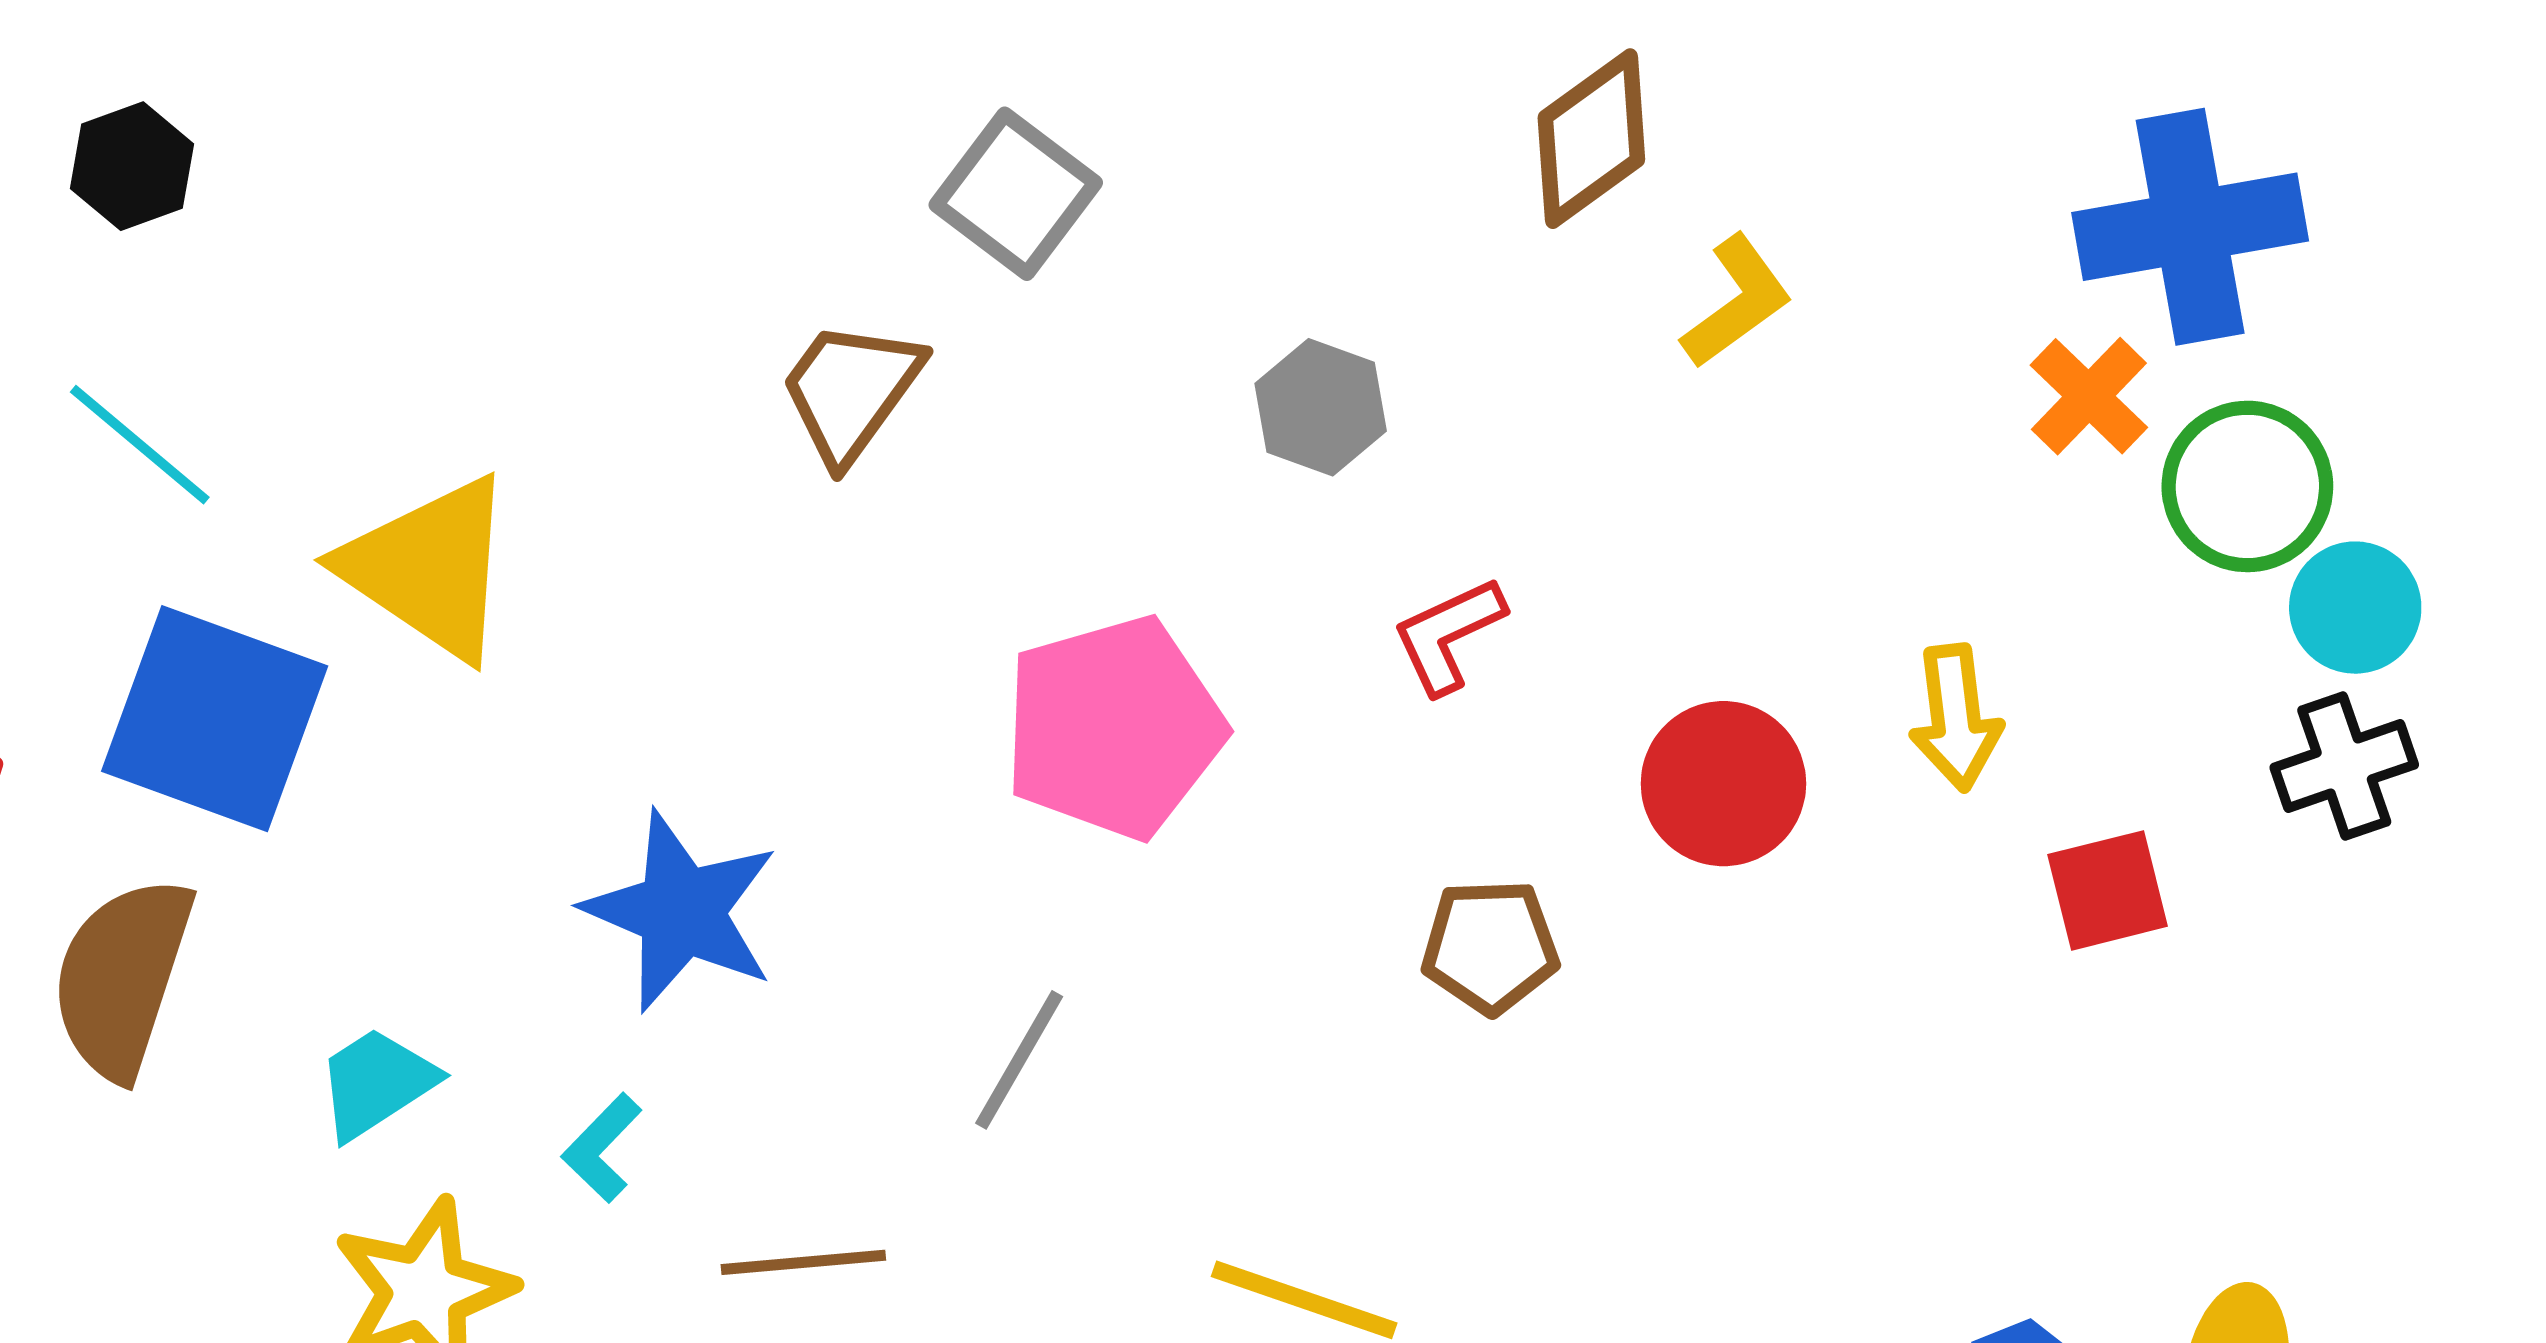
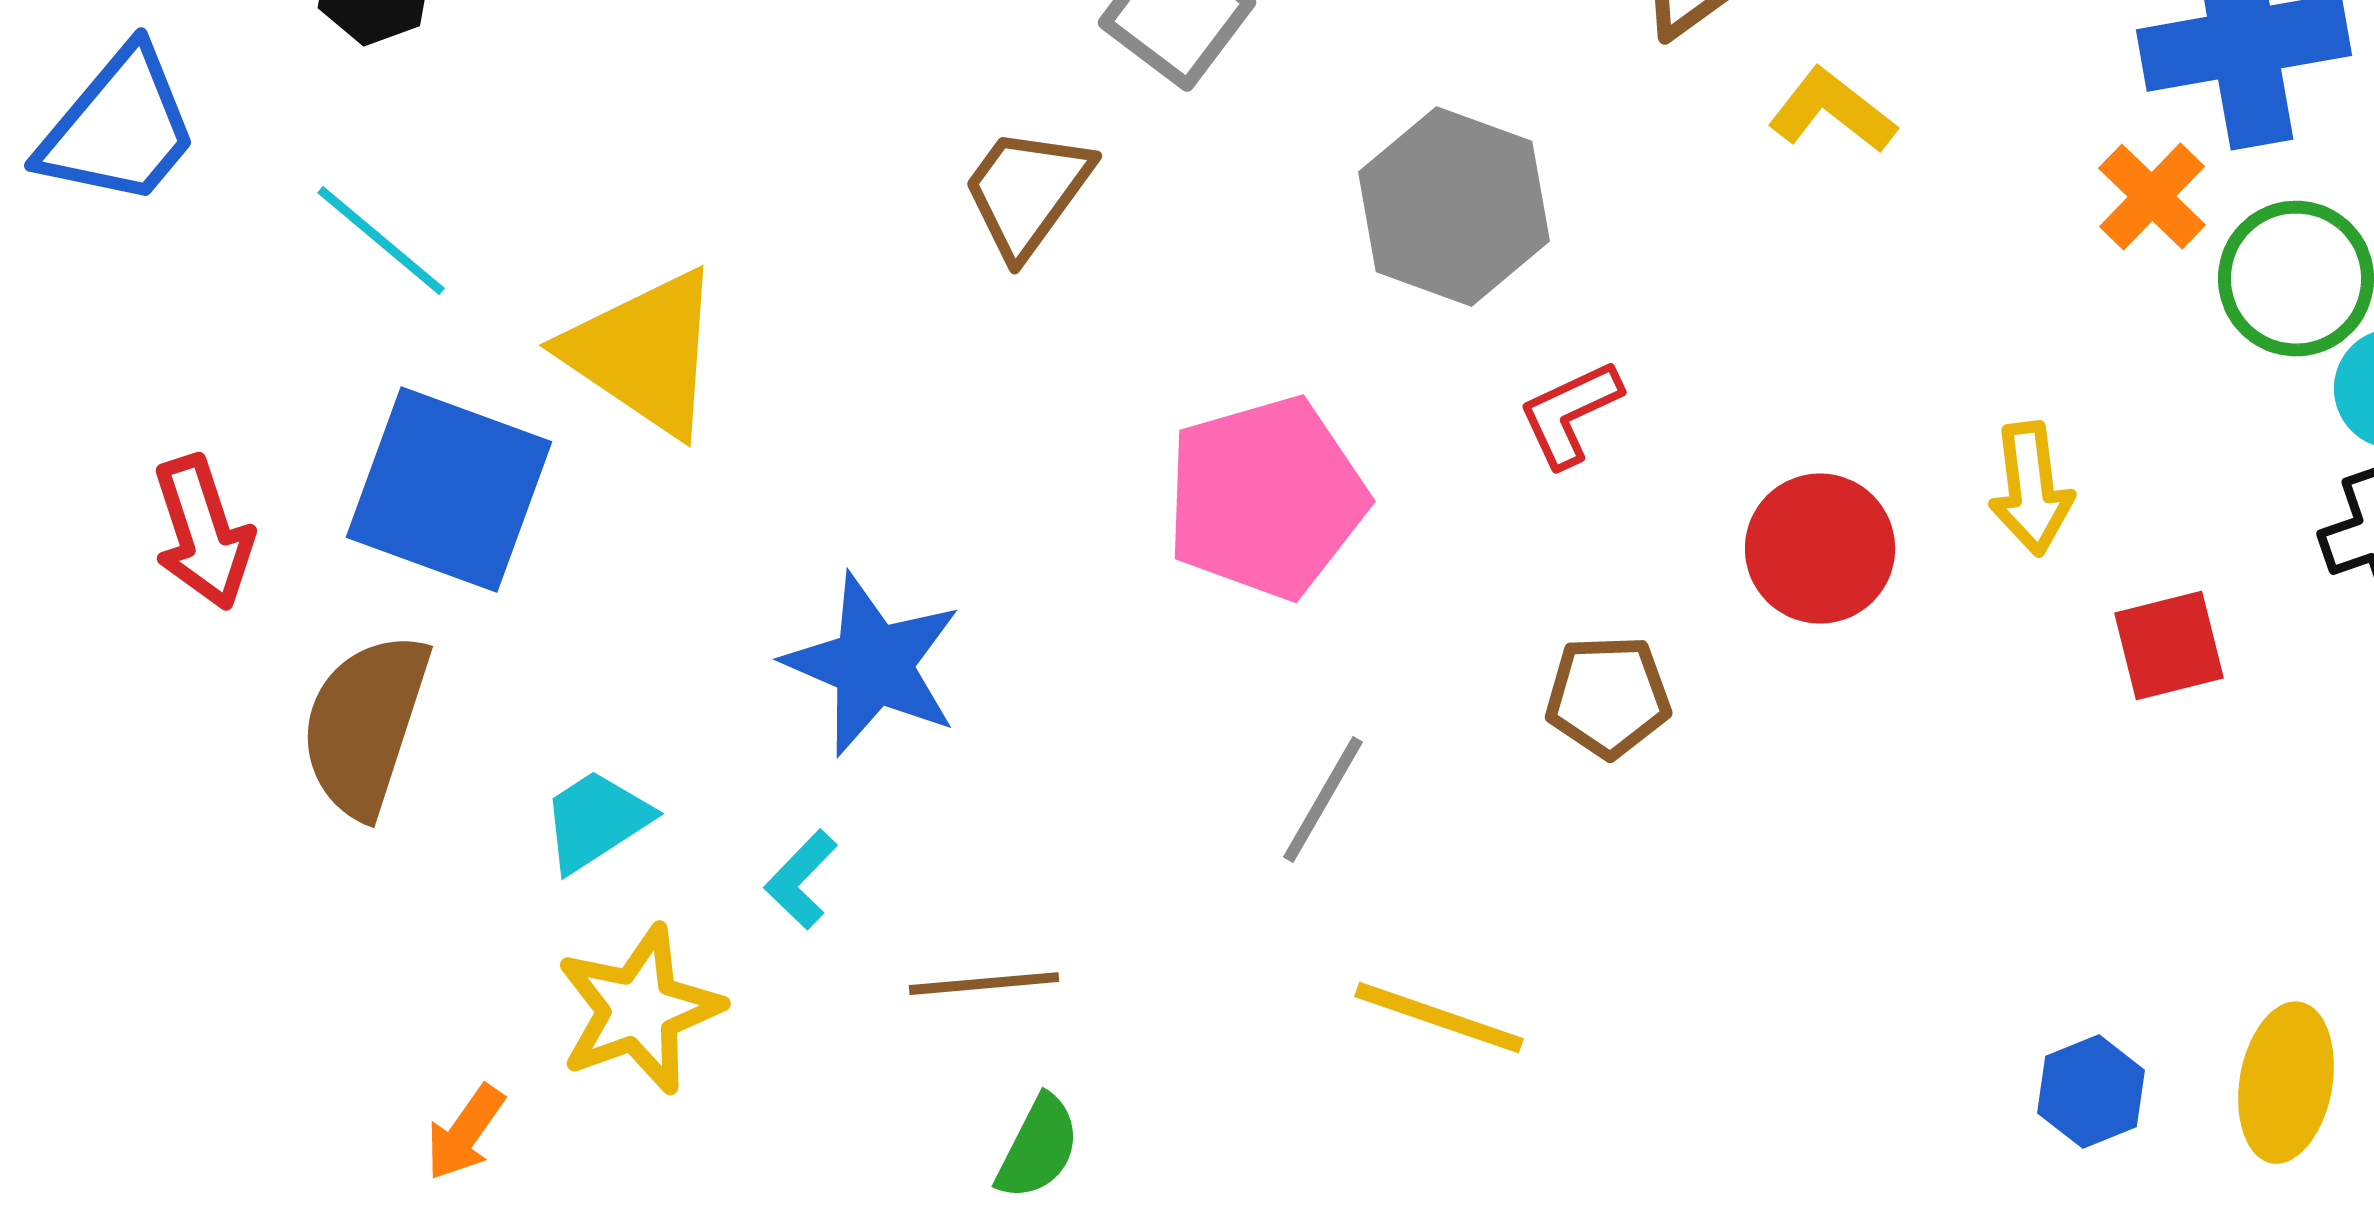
yellow L-shape: (1737, 302) -> (1832, 111), turned -106
gray hexagon: (1321, 407) -> (1454, 207), size x1.6
gray line: (1019, 1060) -> (1323, 800), moved

